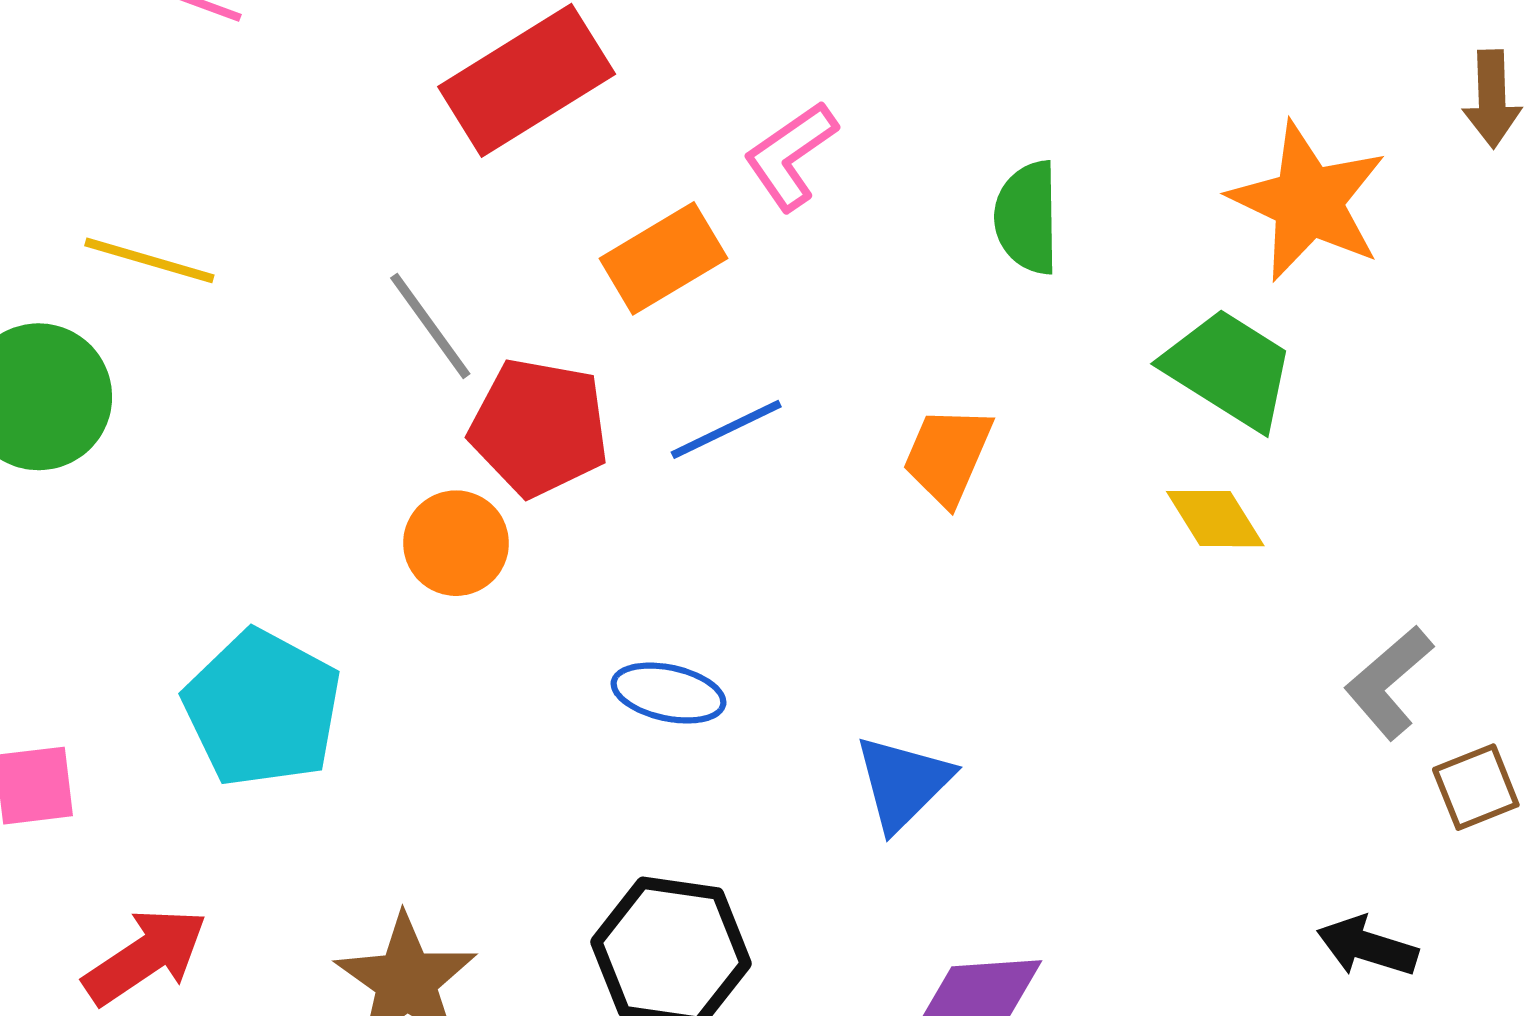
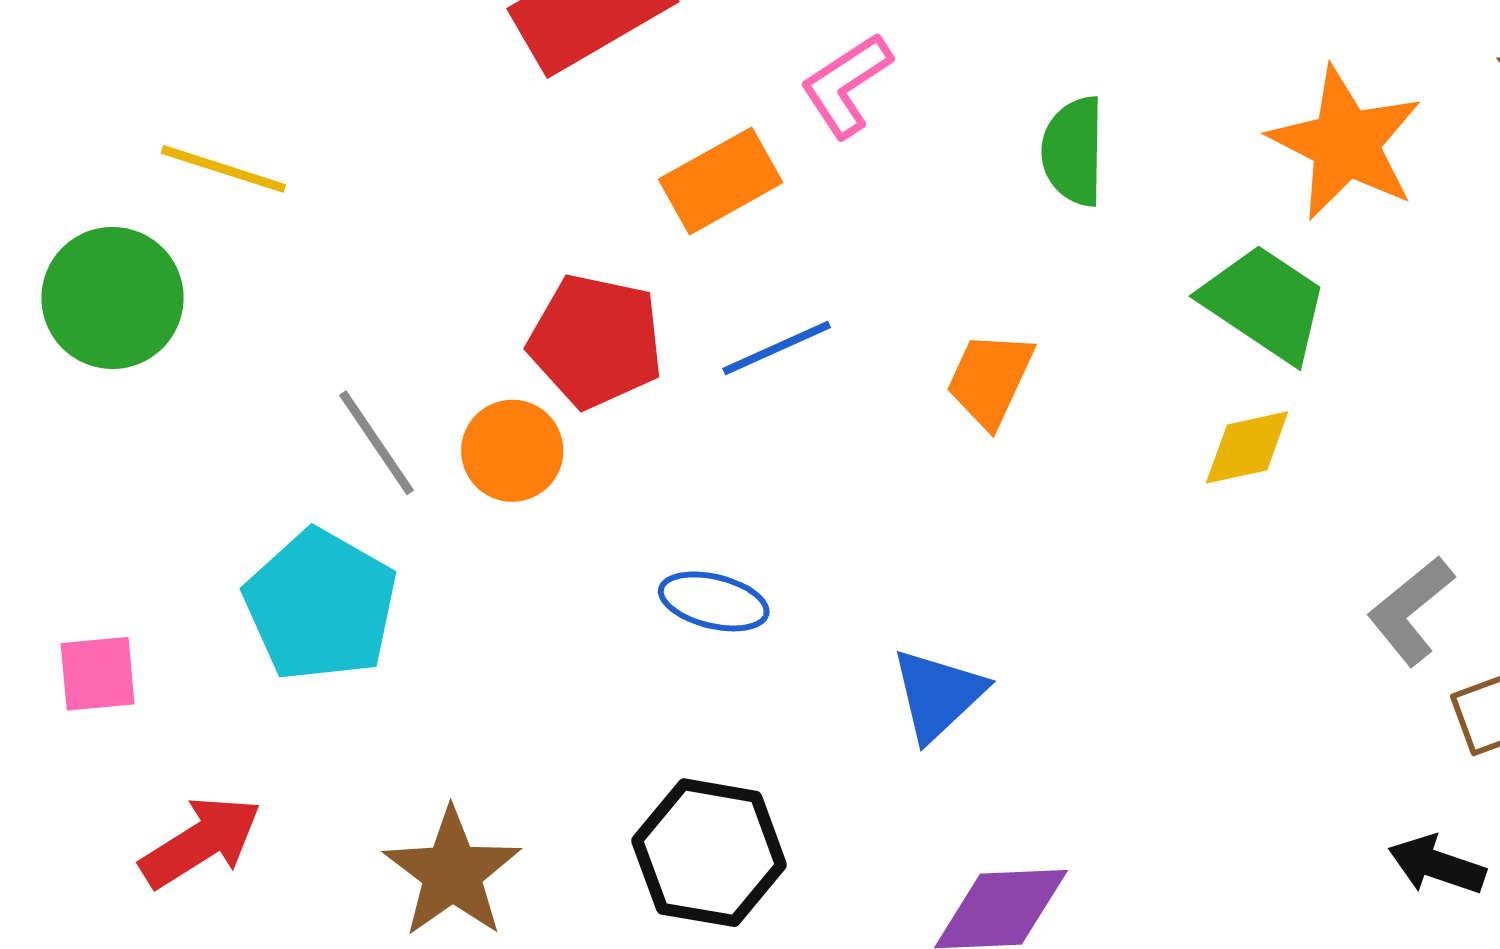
gray line: (430, 326) -> (376, 443), moved
yellow diamond: (1215, 519) -> (1247, 447), turned -72
black arrow: (1367, 946) -> (1437, 865), moved

